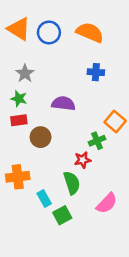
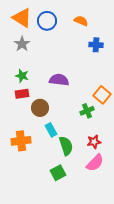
orange semicircle: (90, 32) -> (81, 21), size x0.6
blue cross: (96, 72) -> (96, 45), moved
gray star: (25, 73) -> (22, 44), moved
red star: (83, 160) -> (94, 142), moved
cyan rectangle: (44, 198) -> (51, 130), moved

